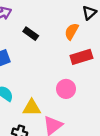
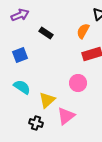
yellow triangle: (32, 108) -> (47, 100), turned -42

